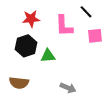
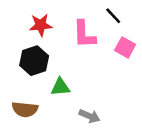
pink square: (95, 36) -> (125, 47), turned 35
green triangle: (48, 56) -> (60, 87), moved

